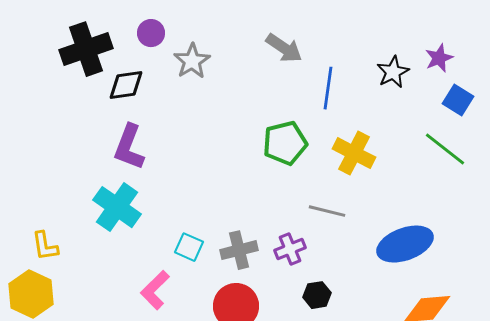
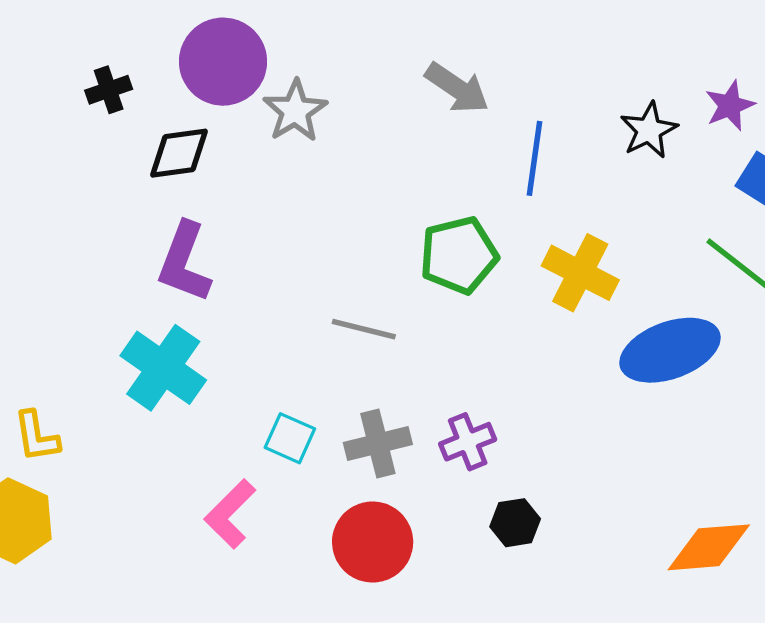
purple circle: (151, 33) -> (223, 62), size x1.8
black cross: (86, 49) -> (109, 90), size x0.5
gray line: (327, 211) -> (364, 329), moved
blue ellipse: (405, 244) -> (670, 350), moved

